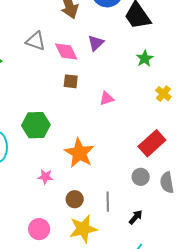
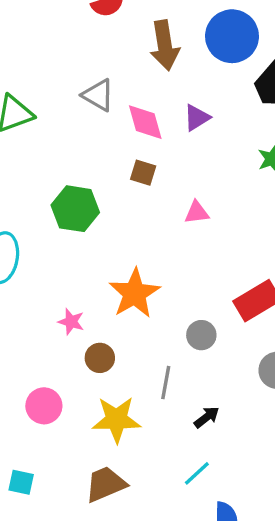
green hexagon: (36, 125) -> (75, 209), moved
gray circle: (141, 177) -> (201, 335), moved
brown circle: (75, 199) -> (100, 358), moved

